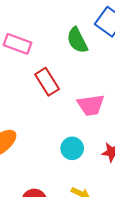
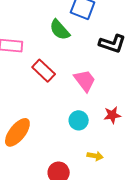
pink trapezoid: (91, 105) -> (85, 81), turned -105

